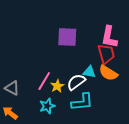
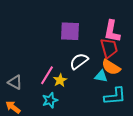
cyan triangle: (89, 72) -> (101, 76), moved
white semicircle: (76, 82) -> (79, 61), moved
cyan L-shape: (82, 102) -> (115, 96), moved

